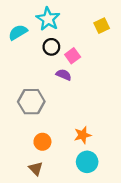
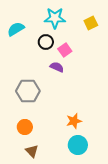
cyan star: (48, 19) -> (55, 18), moved, turned -30
orange circle: (42, 142) -> (25, 127), moved

